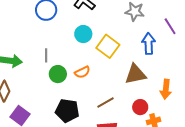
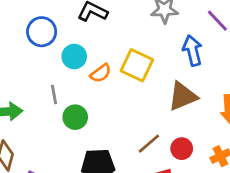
cyan circle: (83, 34) -> (74, 56), moved
orange semicircle: (82, 72) -> (101, 73), moved
red circle: (140, 107) -> (182, 149), moved

